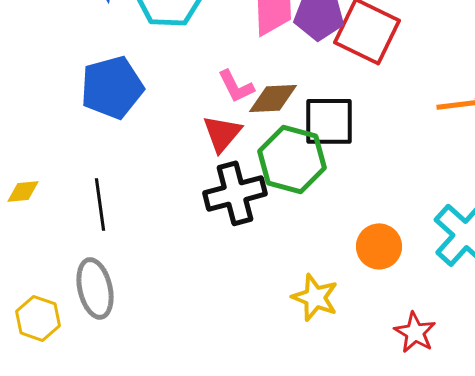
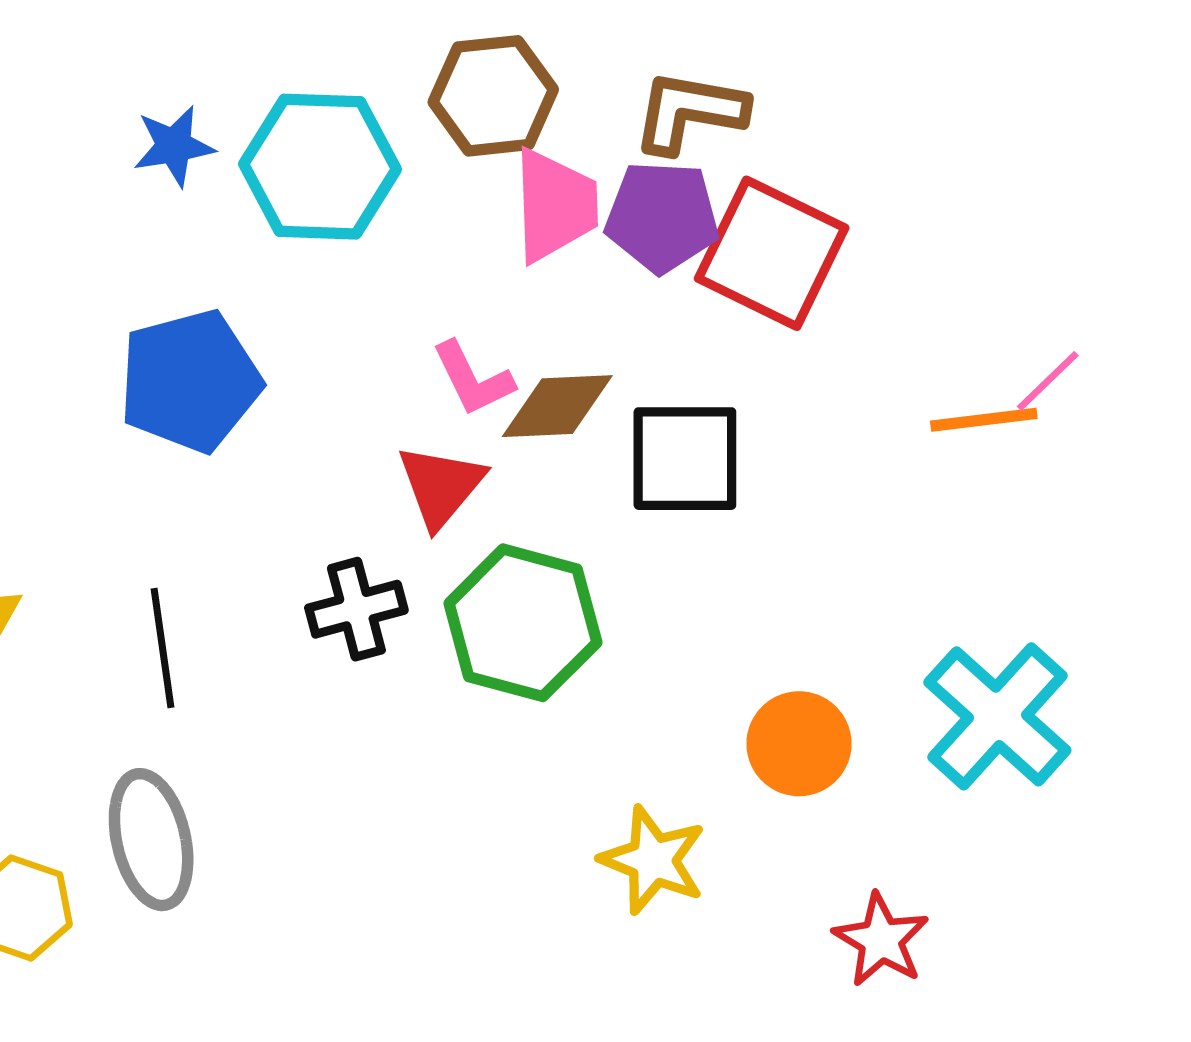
green hexagon: (292, 159) -> (523, 623), moved
black cross: (235, 193) -> (356, 609), moved, size x0.7

